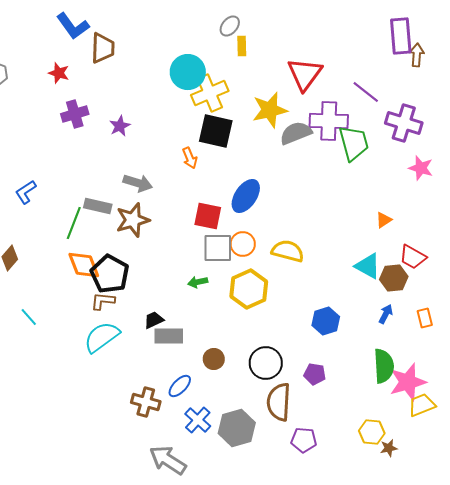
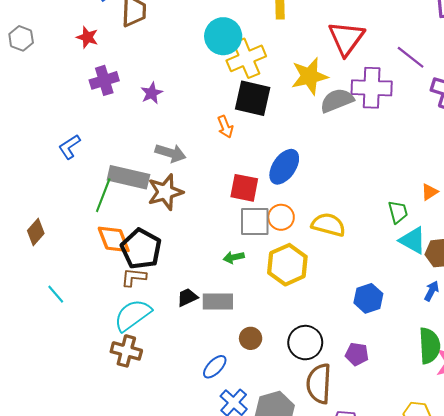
green trapezoid: (354, 143) -> (398, 212), moved, size x0.6
blue L-shape: (26, 192) -> (69, 147), moved
gray rectangle: (98, 206) -> (128, 177), size x1.4
gray rectangle: (169, 336) -> (218, 301), moved
brown cross: (146, 402) -> (126, 351), moved

